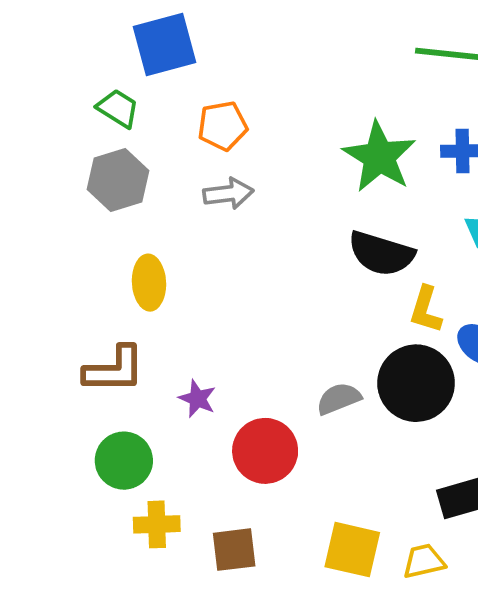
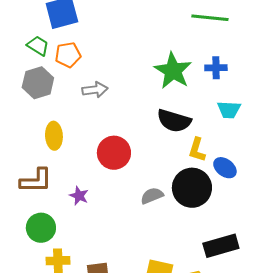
orange pentagon: (223, 126) -> (68, 55), moved
red circle: (265, 451) -> (114, 153), moved

